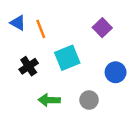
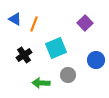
orange line: (41, 29) -> (34, 24), turned 42
gray circle: (89, 100) -> (68, 75), moved

